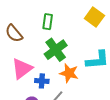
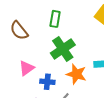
pink triangle: (22, 69) -> (27, 68), size x0.7

